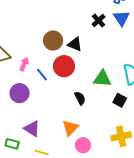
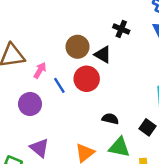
black cross: (99, 20) -> (121, 29), moved, turned -32
green triangle: (102, 79) -> (119, 147), moved
black semicircle: (80, 98) -> (110, 119), moved, turned -56

